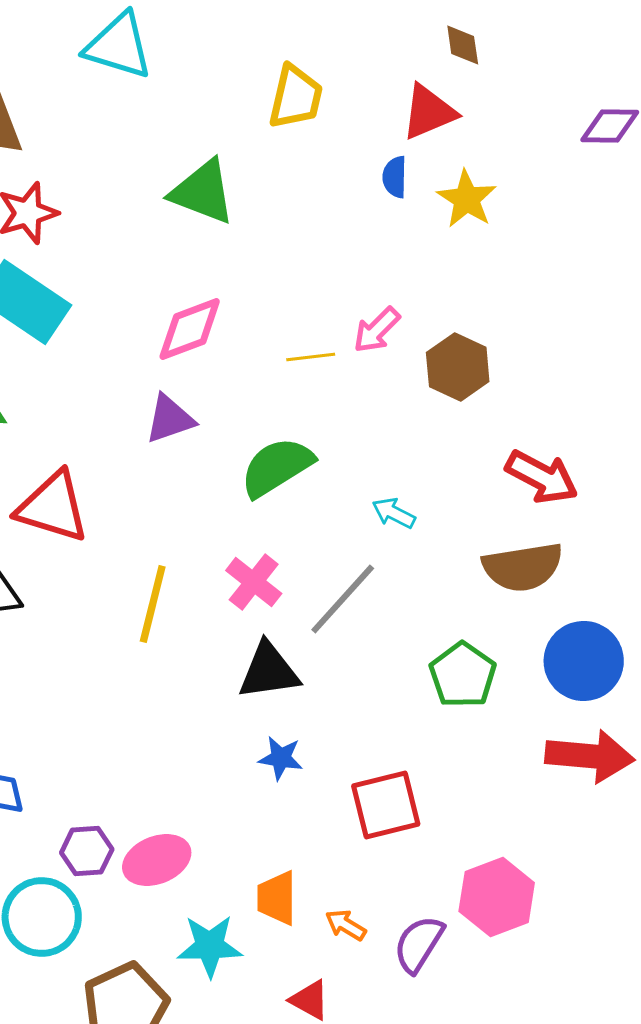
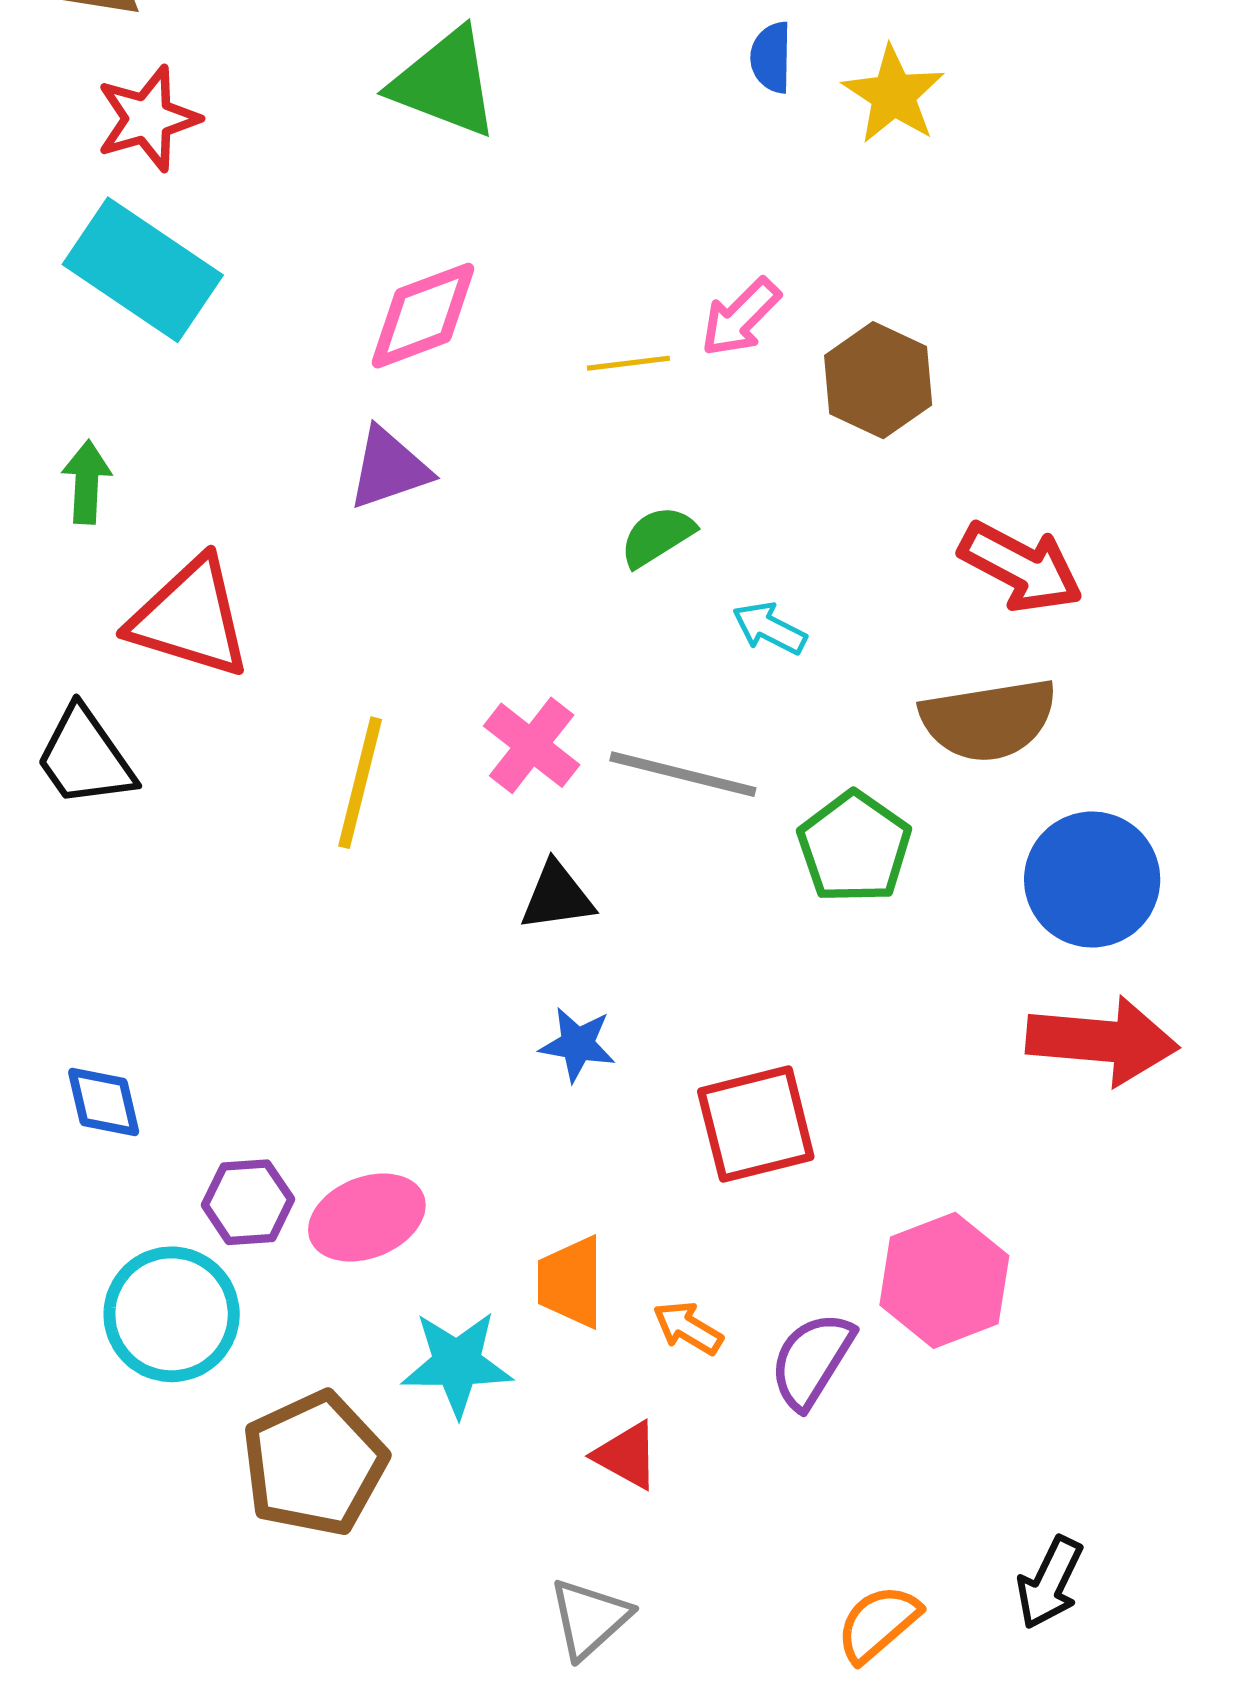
green semicircle: (277, 467) -> (657, 536), moved, size x0.6
gray line: (343, 599) -> (683, 774), turned 62
black triangle: (269, 671) -> (557, 896), size x0.7
green pentagon: (463, 675) -> (854, 847), moved

